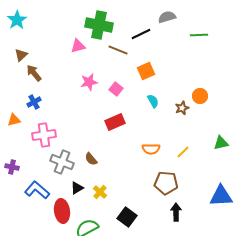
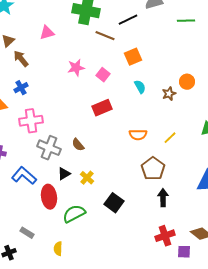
pink triangle: (78, 46) -> (47, 33), moved
brown pentagon: (166, 183) -> (153, 169), turned 30

